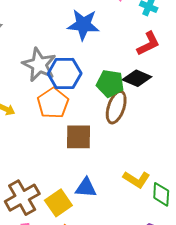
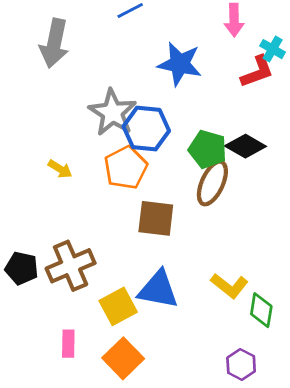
red L-shape: (148, 44) -> (257, 72), moved
blue triangle: (86, 188) -> (158, 290), size x1.4
brown cross: (22, 198) -> (71, 266), moved

